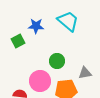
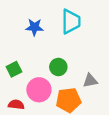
cyan trapezoid: (68, 21) -> (71, 21), turned 50
green square: (18, 41) -> (14, 69), moved

